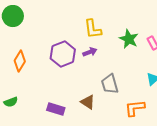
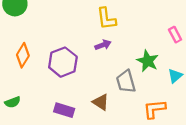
green star: (129, 39) -> (148, 61), moved
purple hexagon: (63, 54) -> (63, 62), moved

